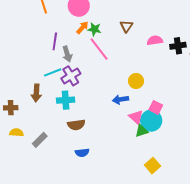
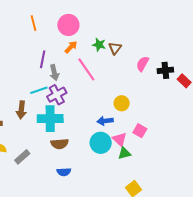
green star: (94, 29) -> (99, 45), moved
pink semicircle: (155, 40) -> (143, 64), turned -56
cyan cross: (66, 100) -> (50, 119), size x1.4
cyan circle: (151, 121) -> (101, 143), moved

